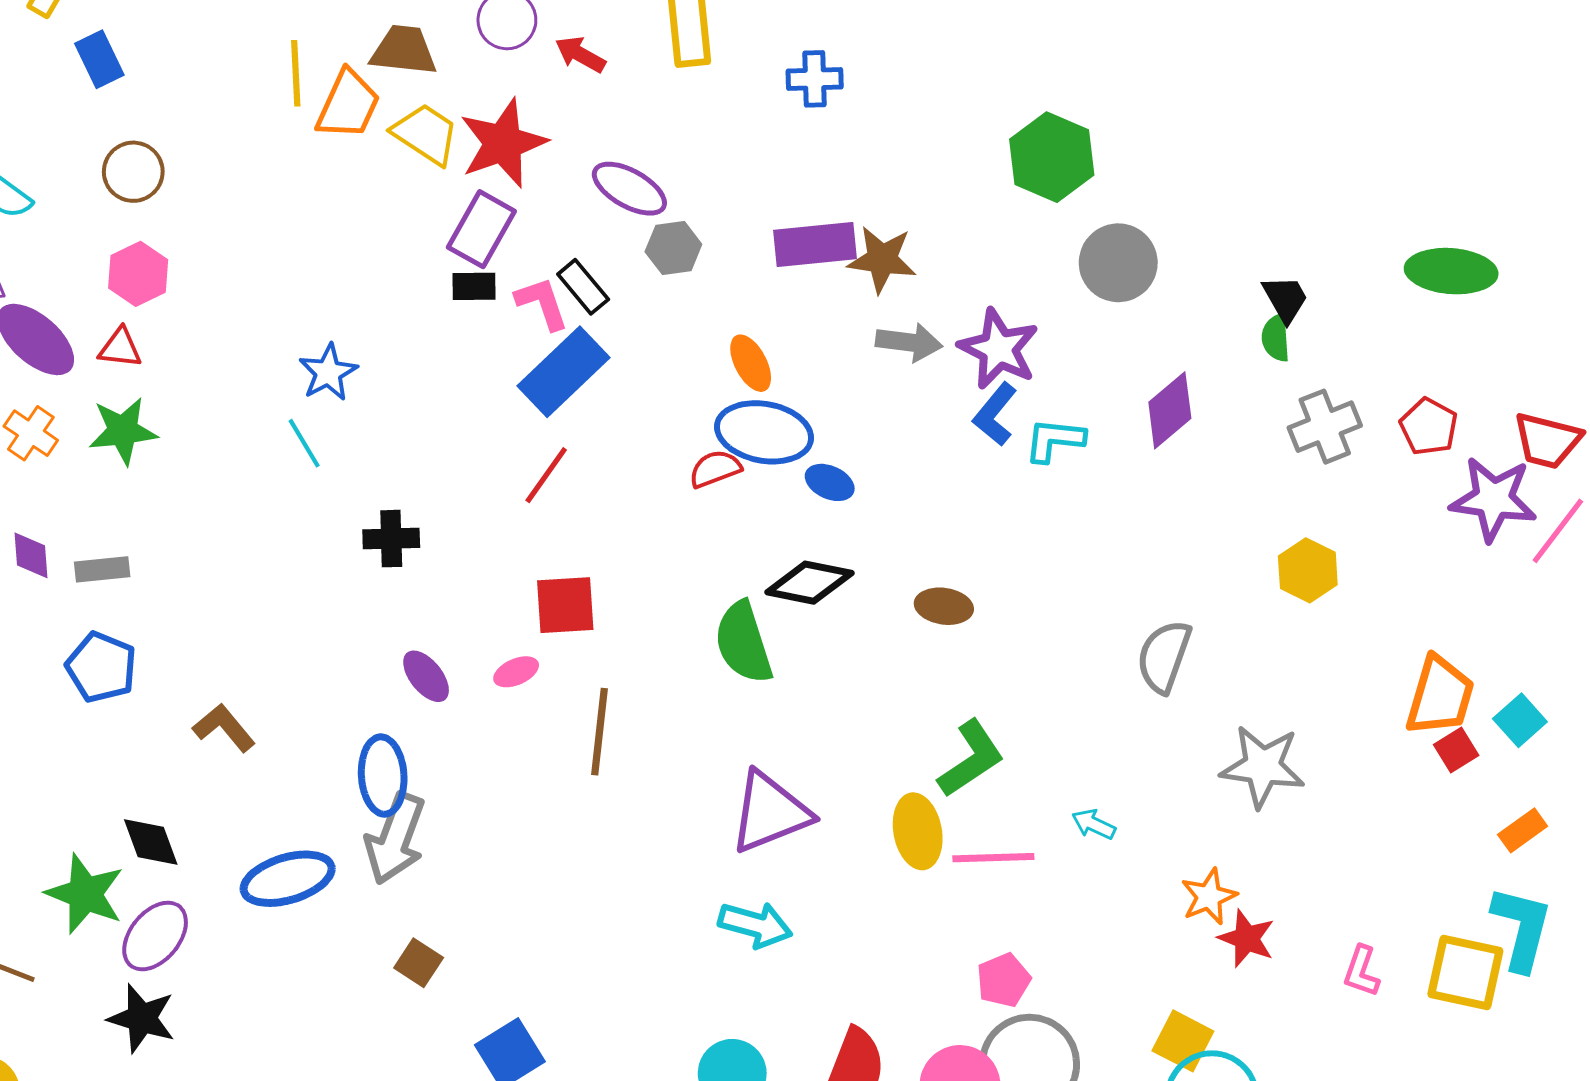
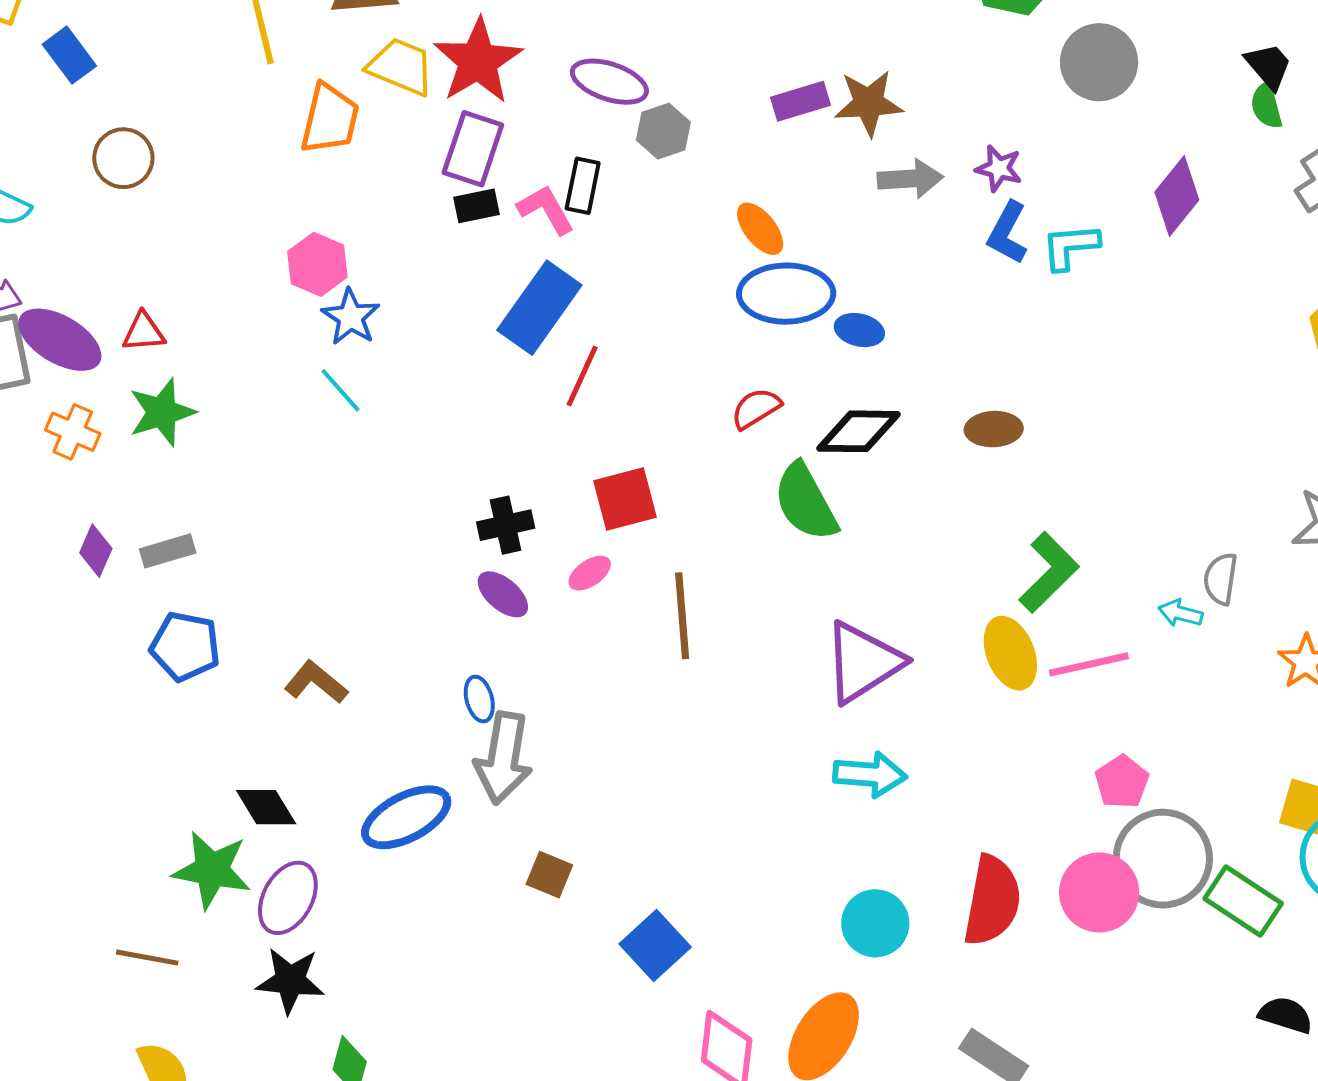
orange trapezoid: (348, 105) -> (330, 119), moved
purple rectangle: (815, 245) -> (800, 101), size x0.7
pink hexagon: (138, 274) -> (317, 264), moved
black rectangle: (583, 287) -> (583, 186), turned 62
purple star: (999, 349) -> (999, 168), size x0.6
blue rectangle: (563, 372) -> (539, 308), moved
red semicircle: (715, 469) -> (756, 408), moved
black cross: (391, 539) -> (506, 525), moved
purple diamond: (31, 555) -> (96, 551), turned 39
gray semicircle: (1164, 656) -> (1221, 579), moved, size x0.7
blue ellipse: (383, 776) -> (479, 699), size x0.6

